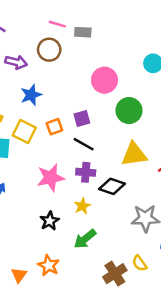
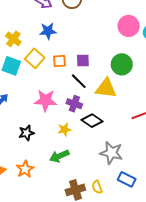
pink circle: (104, 80) -> (129, 26), moved
yellow triangle: (134, 154) -> (106, 88), moved
black star: (50, 221) -> (26, 133), moved

